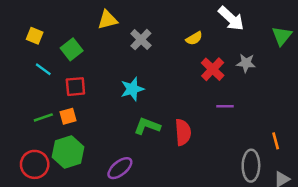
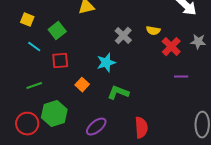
yellow semicircle: (194, 38) -> (153, 31), moved, turned 40
gray cross: (141, 40) -> (123, 36), moved
orange square: (68, 116) -> (82, 85), moved, turned -32
red semicircle: (183, 132) -> (141, 128), moved

